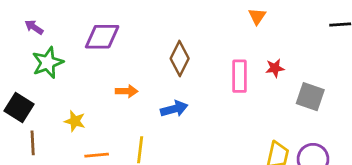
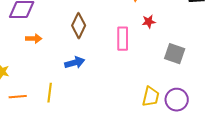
red star: (275, 68) -> (149, 22), moved
orange arrow: (127, 91) -> (34, 39), moved

